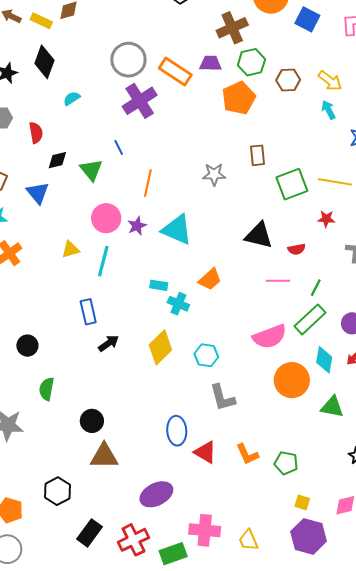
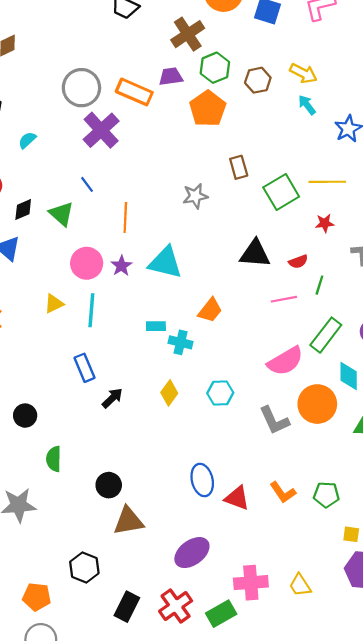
green line: (316, 288) -> (319, 285), moved
yellow diamond: (160, 347) -> (169, 393), size x0.7
gray L-shape: (222, 398) -> (274, 420), moved

